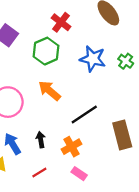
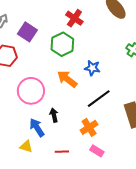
blue star: (93, 59) -> (92, 68), moved, size x0.7
black arrow: (41, 140) -> (54, 115), moved
red line: (39, 173) -> (62, 152), turned 32

